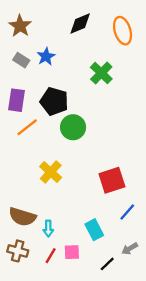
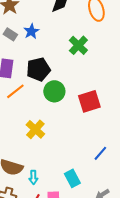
black pentagon: (54, 101) -> (38, 69), turned -30
red square: (112, 180) -> (89, 101), moved
blue line: (127, 212) -> (100, 153), moved

